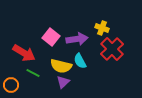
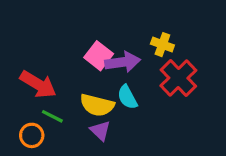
pink square: (51, 37) -> (99, 56), moved
purple triangle: (63, 82) -> (100, 131), turned -32
orange circle: (11, 85) -> (32, 135), moved

